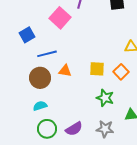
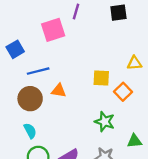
pink square: (60, 18) -> (53, 30), turned 30
yellow square: (97, 69) -> (101, 78), moved
cyan semicircle: (40, 106) -> (30, 131), turned 80

